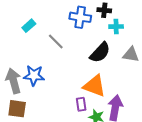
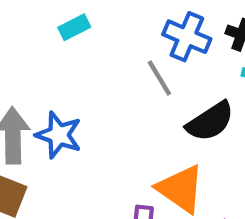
gray line: (56, 42) -> (159, 78), moved

